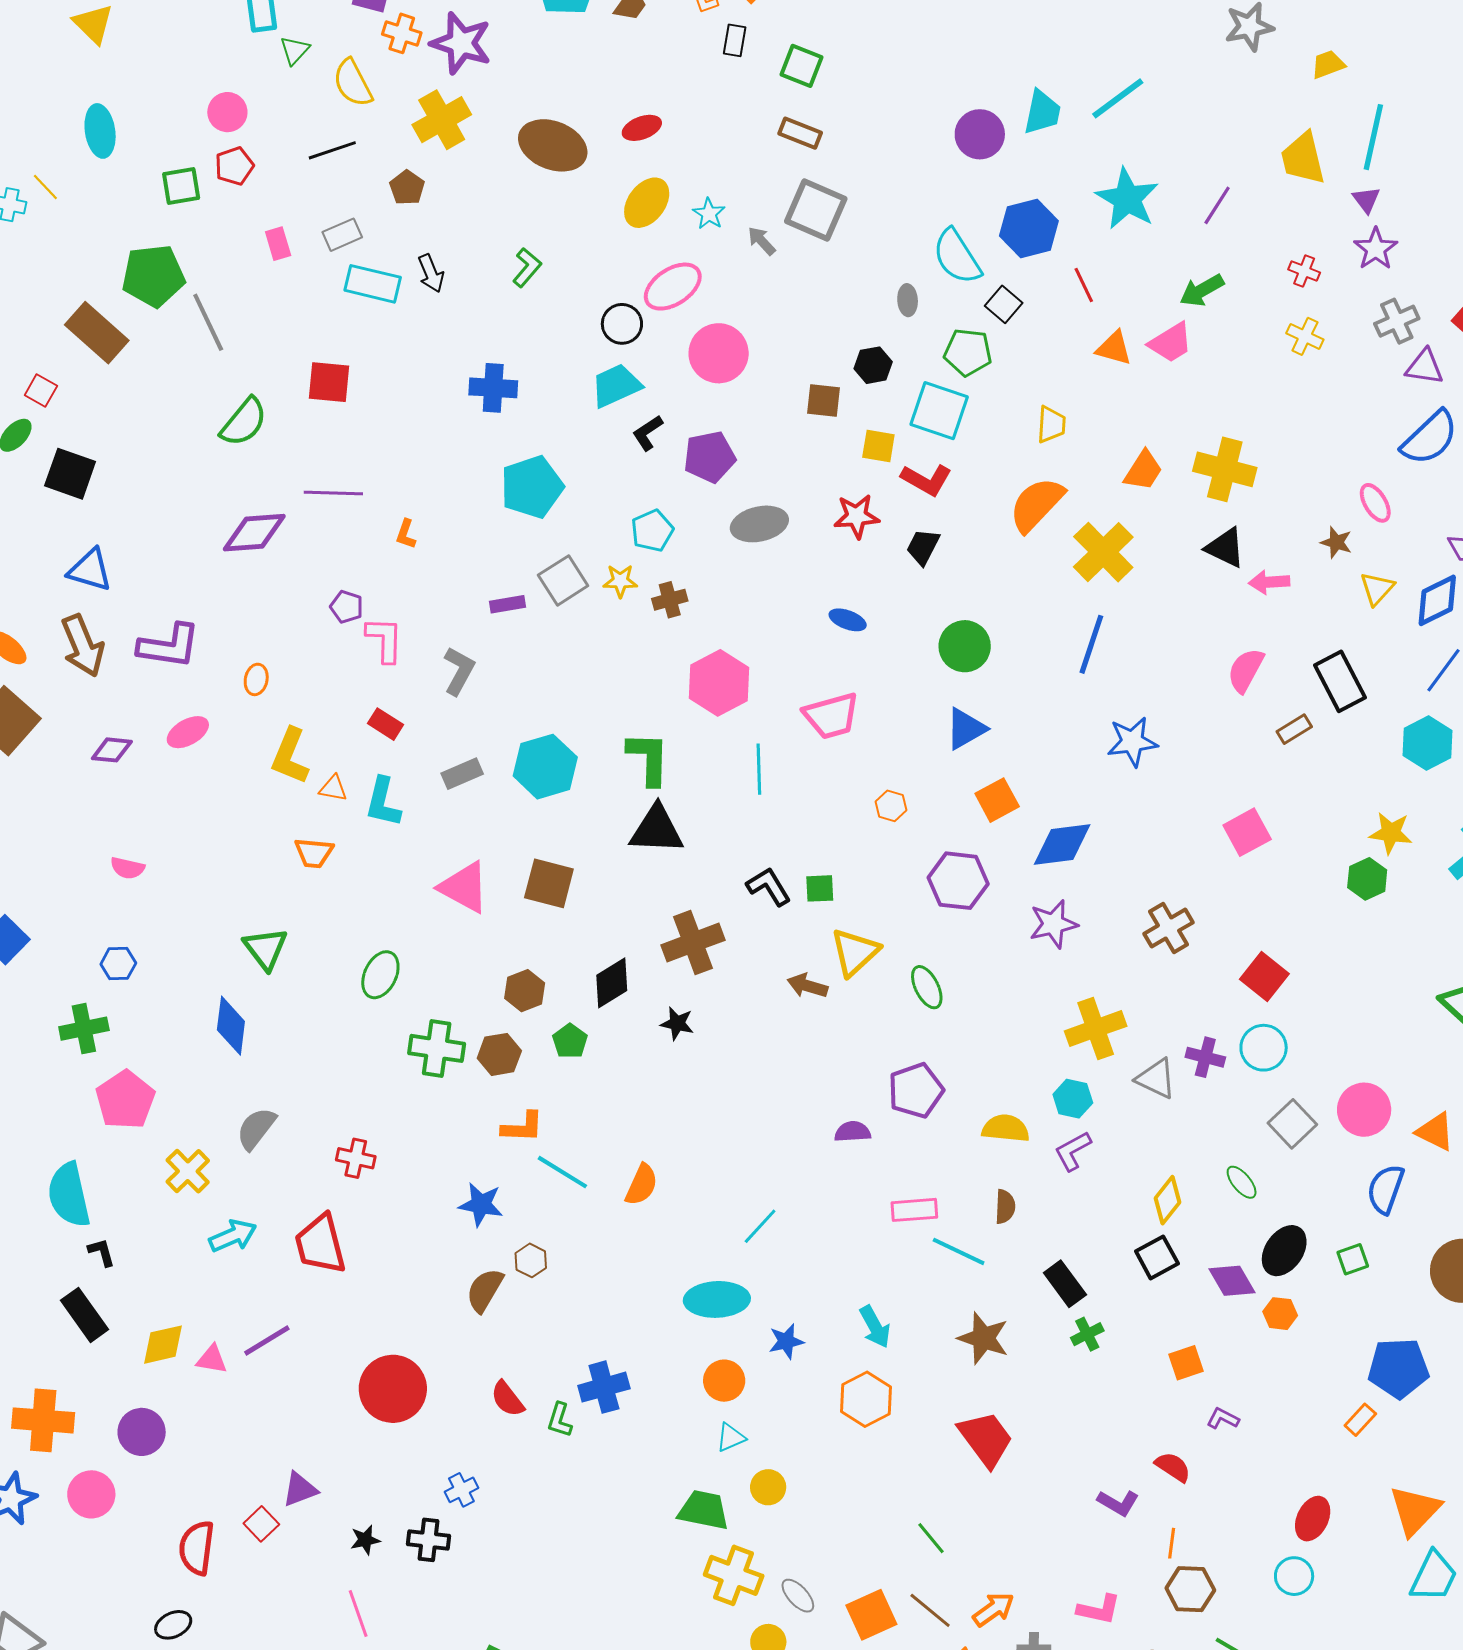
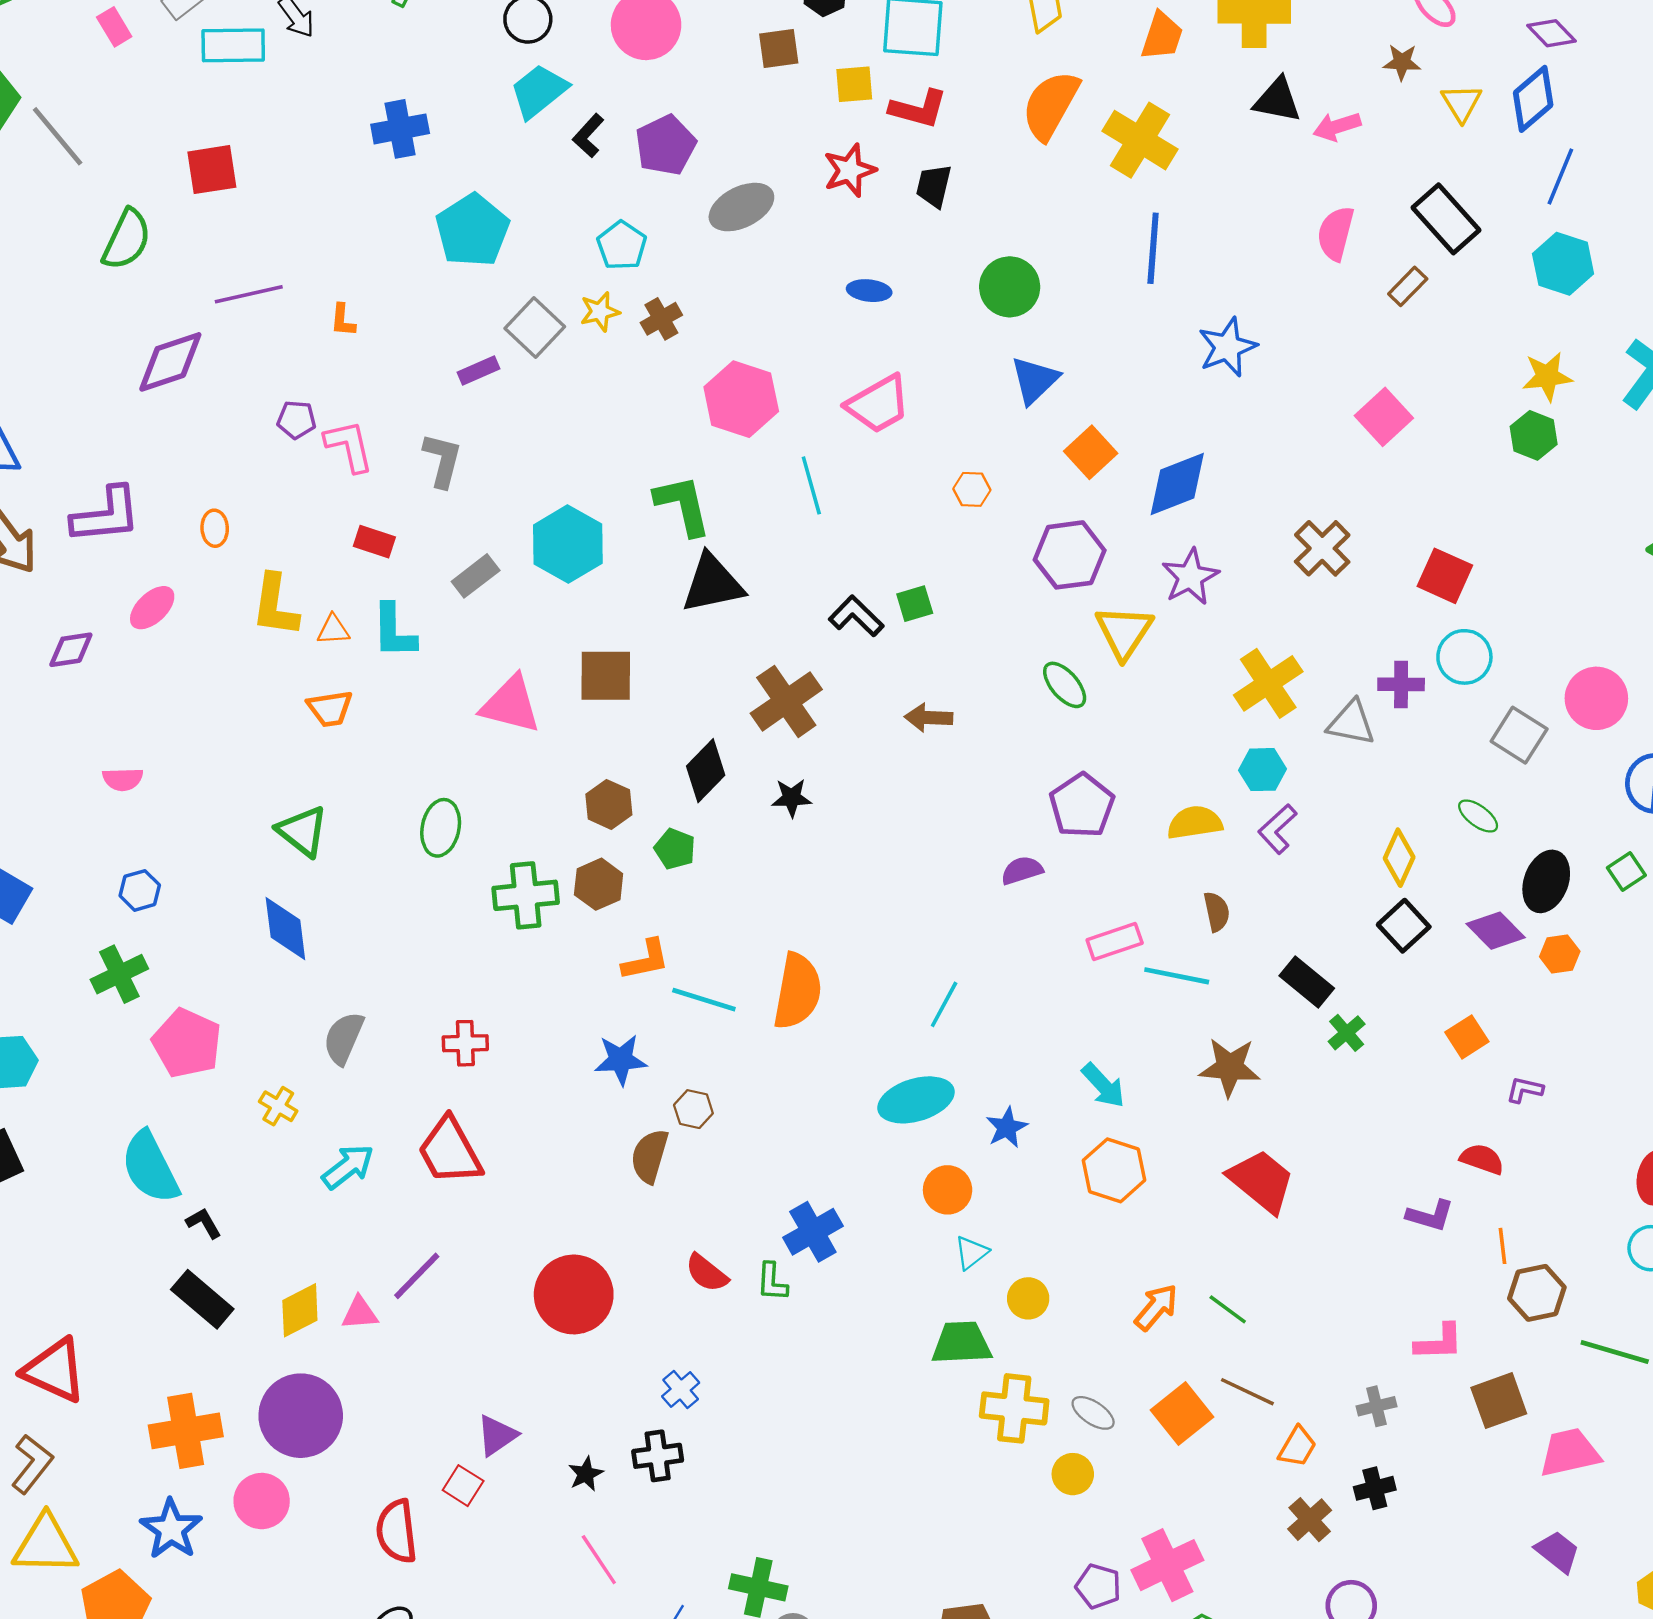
yellow triangle: (855, 952) -> (1124, 632), moved
yellow cross: (188, 1171) -> (278, 1106), size x0.7
orange semicircle: (642, 1185) -> (797, 991), size x1.5
purple circle: (142, 1432) -> (301, 1416), size x1.5
orange arrow: (993, 1609) -> (1156, 1307), moved

